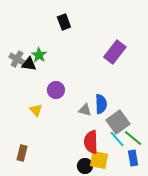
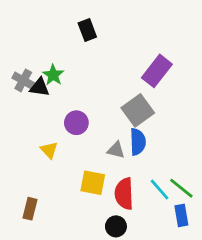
gray square: (118, 122) -> (138, 110), moved
yellow square: (99, 160) -> (93, 183), moved

